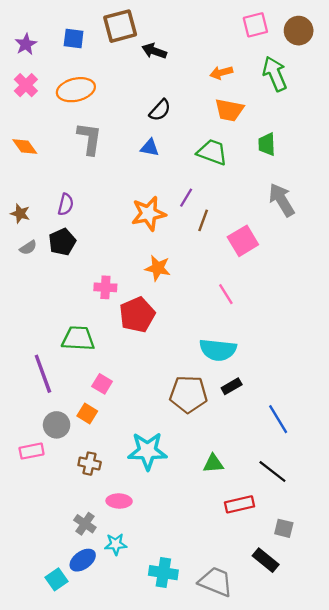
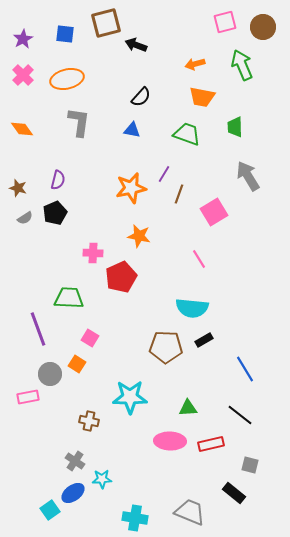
brown cross: (90, 464) -> (89, 421), moved
pink ellipse: (119, 501) -> (170, 441), moved, size x1.4
cyan cross: (163, 573) -> (135, 518), moved

